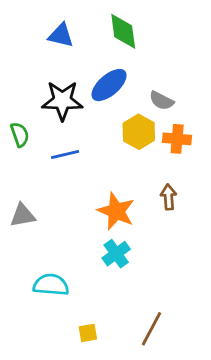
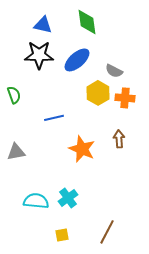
black star: (62, 101) -> (39, 55), moved
blue line: (65, 154) -> (54, 118), moved
cyan cross: (116, 254) -> (68, 198), moved

